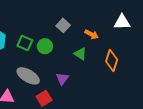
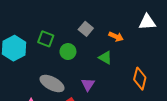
green square: (25, 43) -> (46, 39), moved
orange diamond: (112, 61) -> (140, 79), moved

